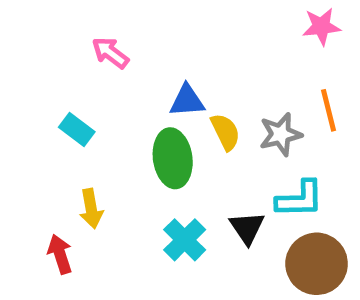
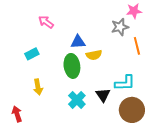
cyan rectangle: (77, 129) -> (32, 54), turned -64
yellow semicircle: (225, 132) -> (94, 55), turned 105
gray star: (281, 134) -> (120, 27), moved
red arrow: (60, 254) -> (17, 114), moved

